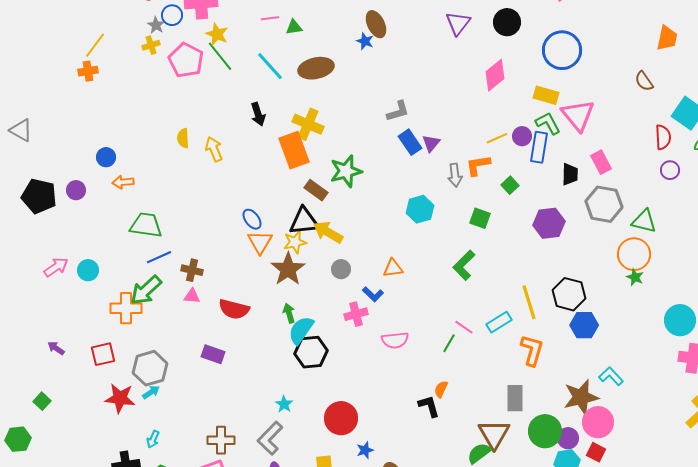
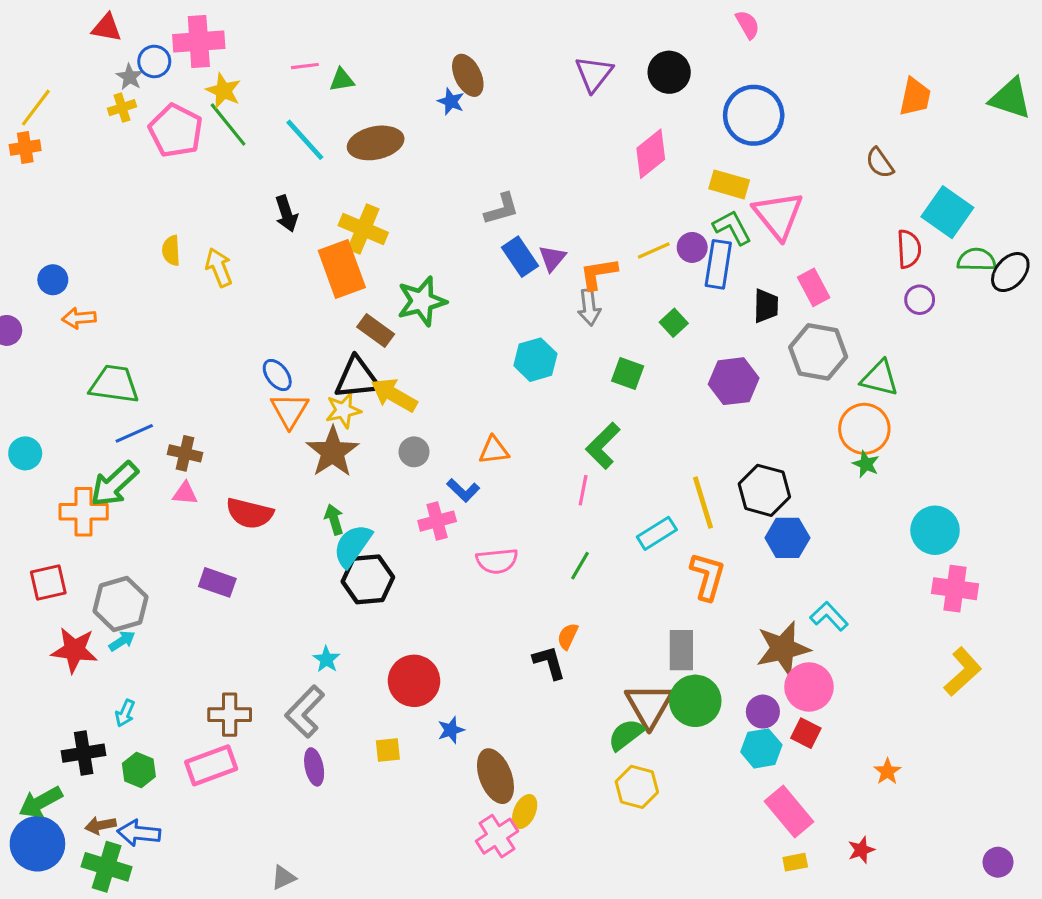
orange L-shape: (478, 165) -> (598, 274), moved
pink line: (464, 327) -> (583, 490), moved, turned 66
green circle: (545, 431) -> (695, 701), moved

